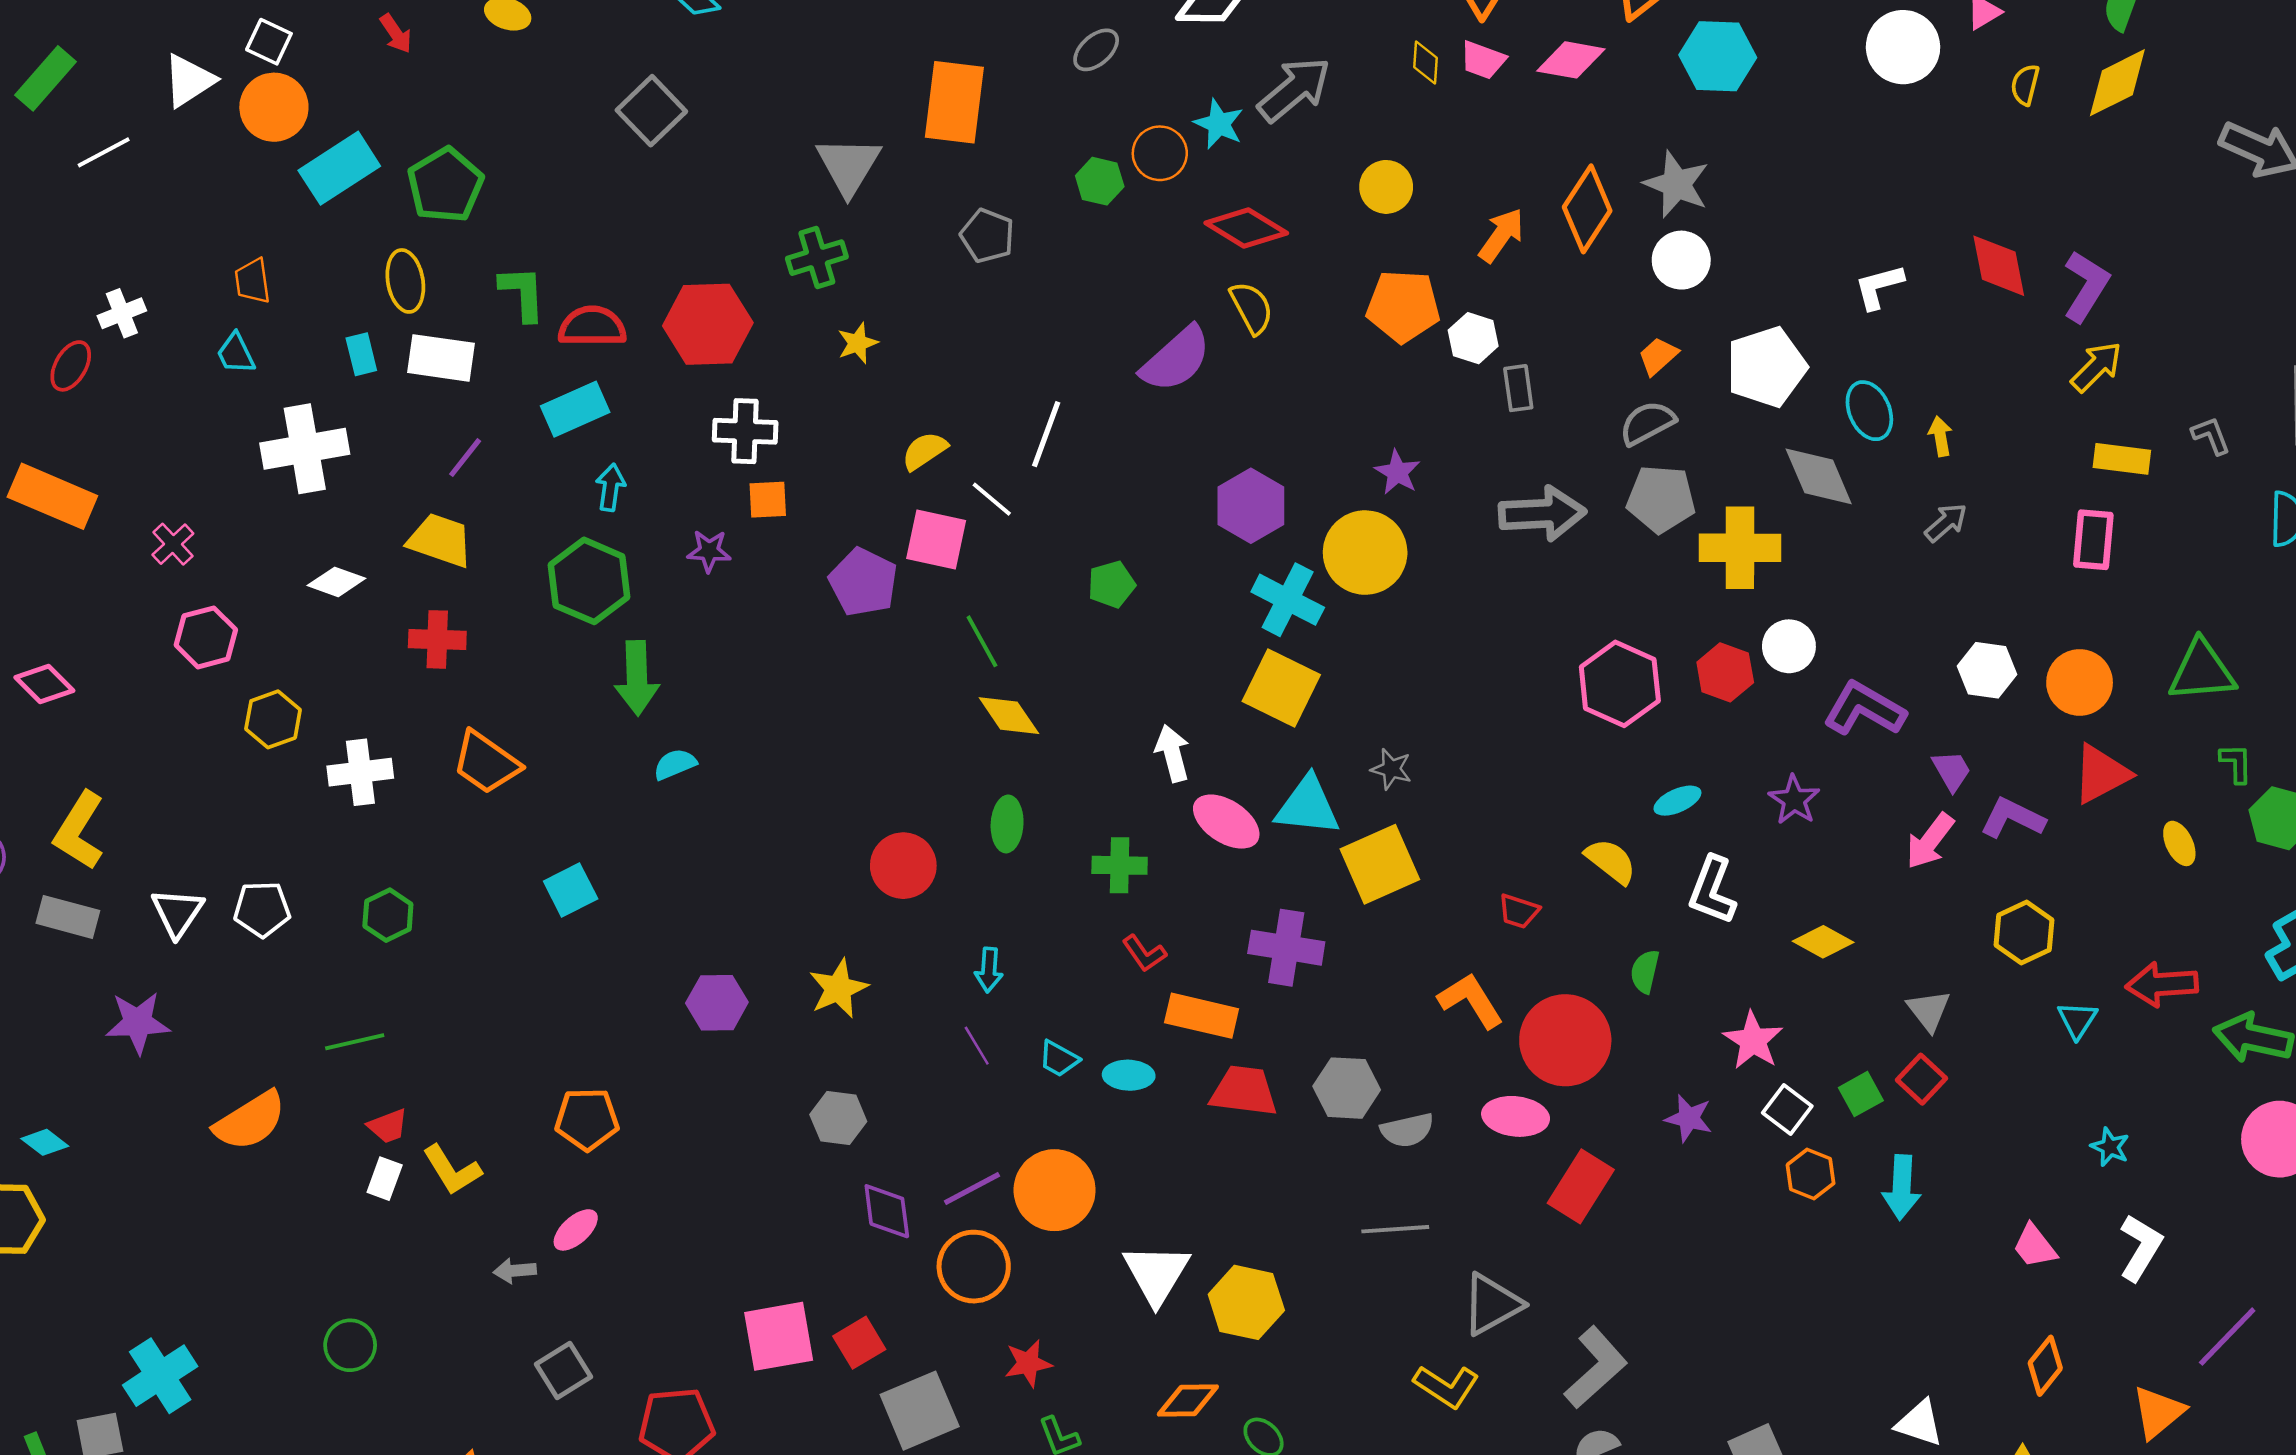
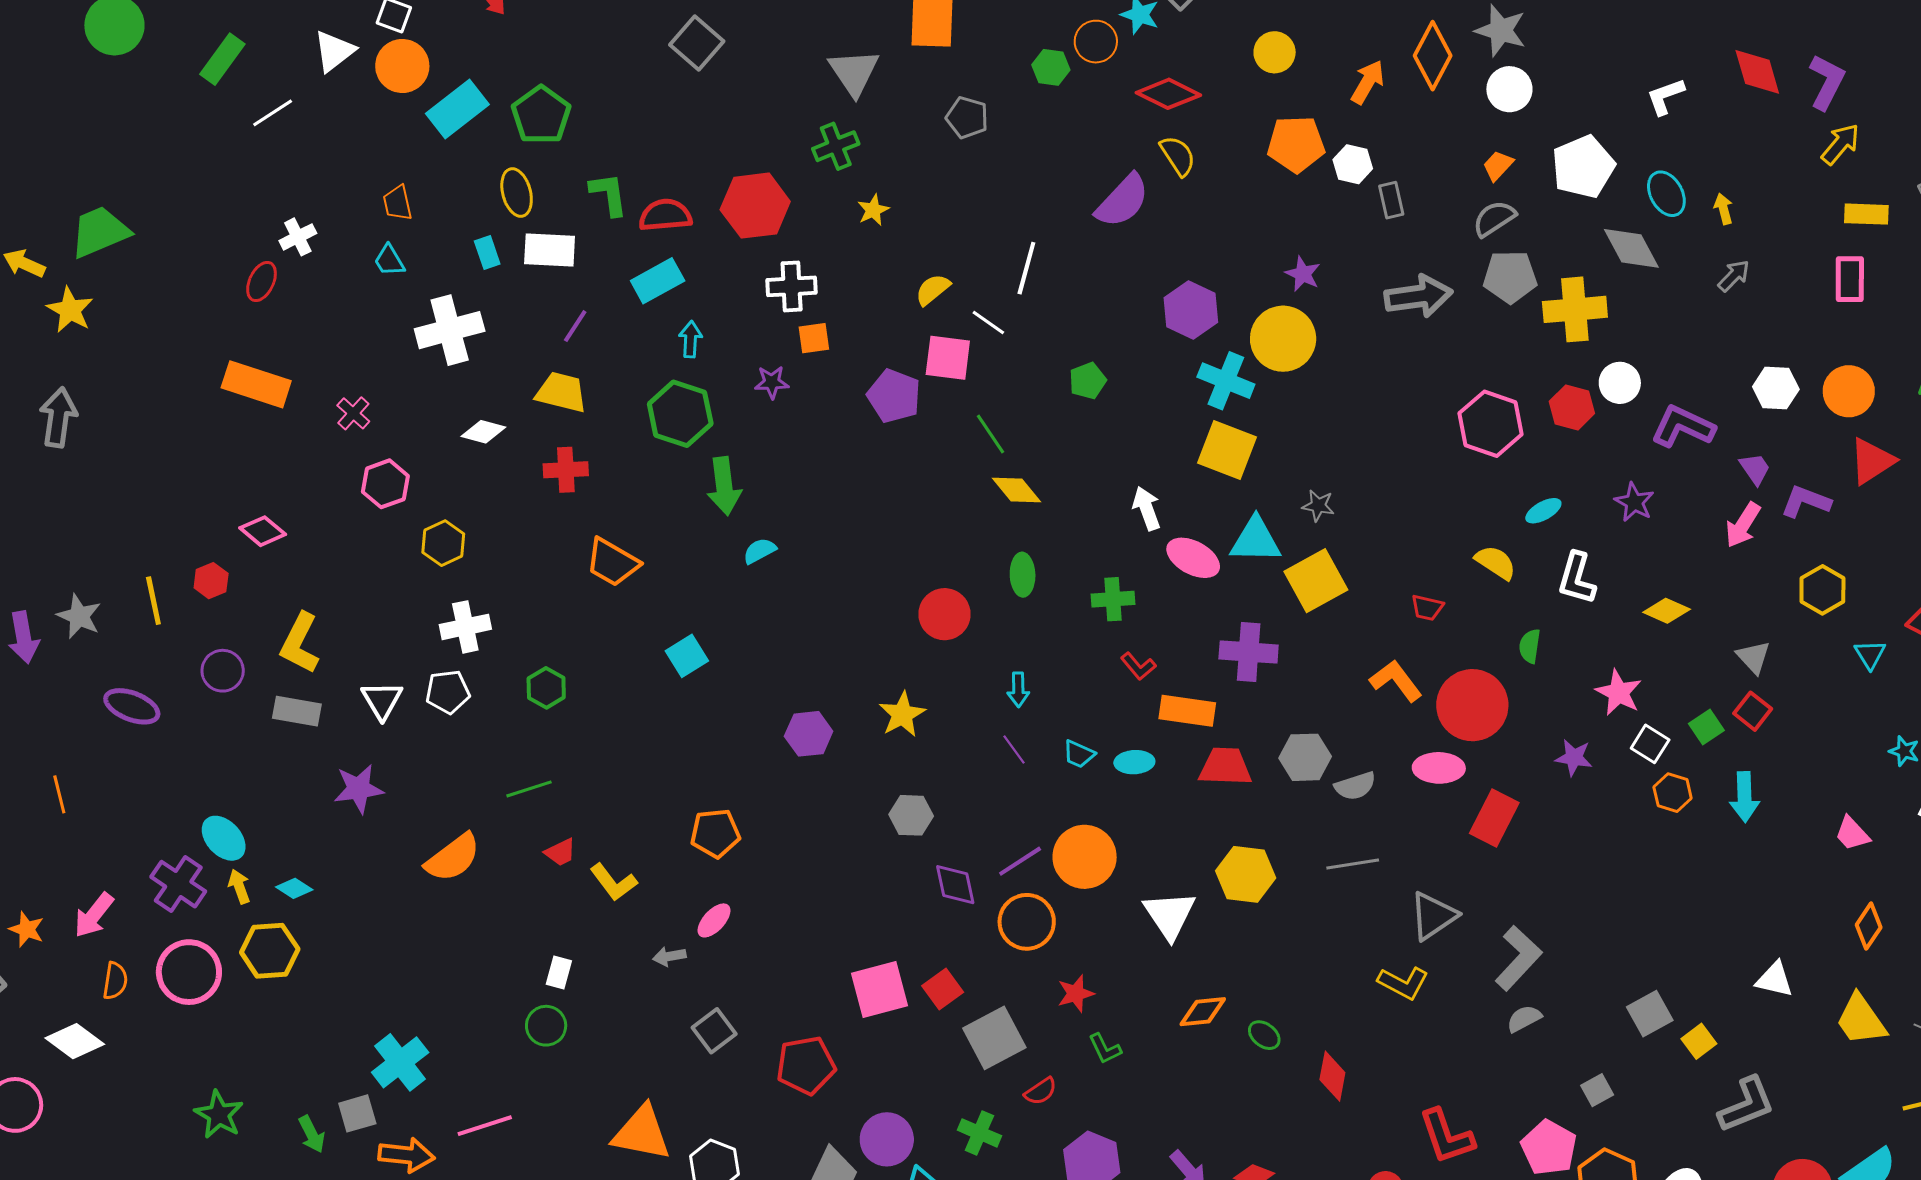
white cross: (360, 772) -> (465, 627), moved
white rectangle: (385, 1179) -> (559, 973), moved
yellow hexagon: (1246, 1302) -> (1246, 874), moved

